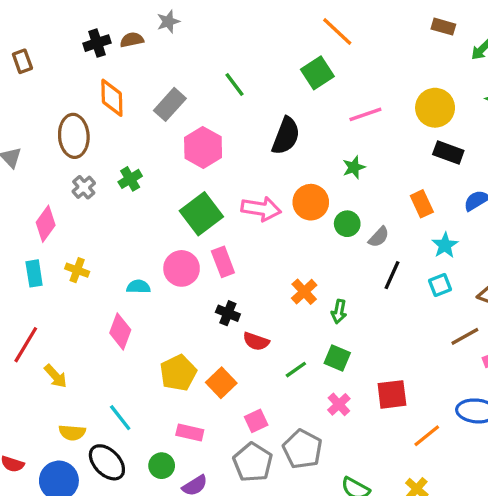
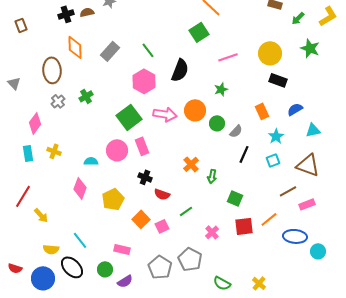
green line: (235, 85) -> (148, 50), moved
pink hexagon: (203, 147) -> (144, 81), moved
green square: (337, 358) -> (235, 198), moved
yellow pentagon: (178, 373) -> (113, 199), moved
pink square: (256, 421) -> (162, 226), moved
orange line: (427, 436) -> (269, 219), moved

